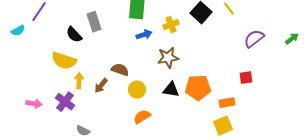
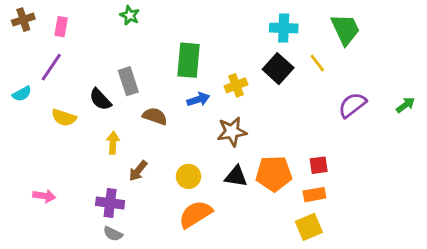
yellow semicircle: (64, 61) -> (64, 118), moved, size x0.7
brown semicircle: (120, 70) -> (155, 116), moved
red square: (246, 78) -> (319, 165), moved
yellow arrow: (79, 81) -> (113, 143), moved
purple cross: (65, 102) -> (110, 203), moved, turned -30
orange semicircle: (142, 117) -> (195, 214), size x1.4

